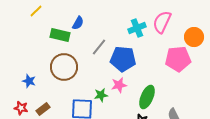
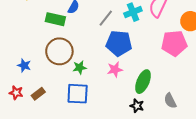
gray line: (99, 47) -> (106, 18), moved
green star: (101, 95) -> (80, 67), moved

